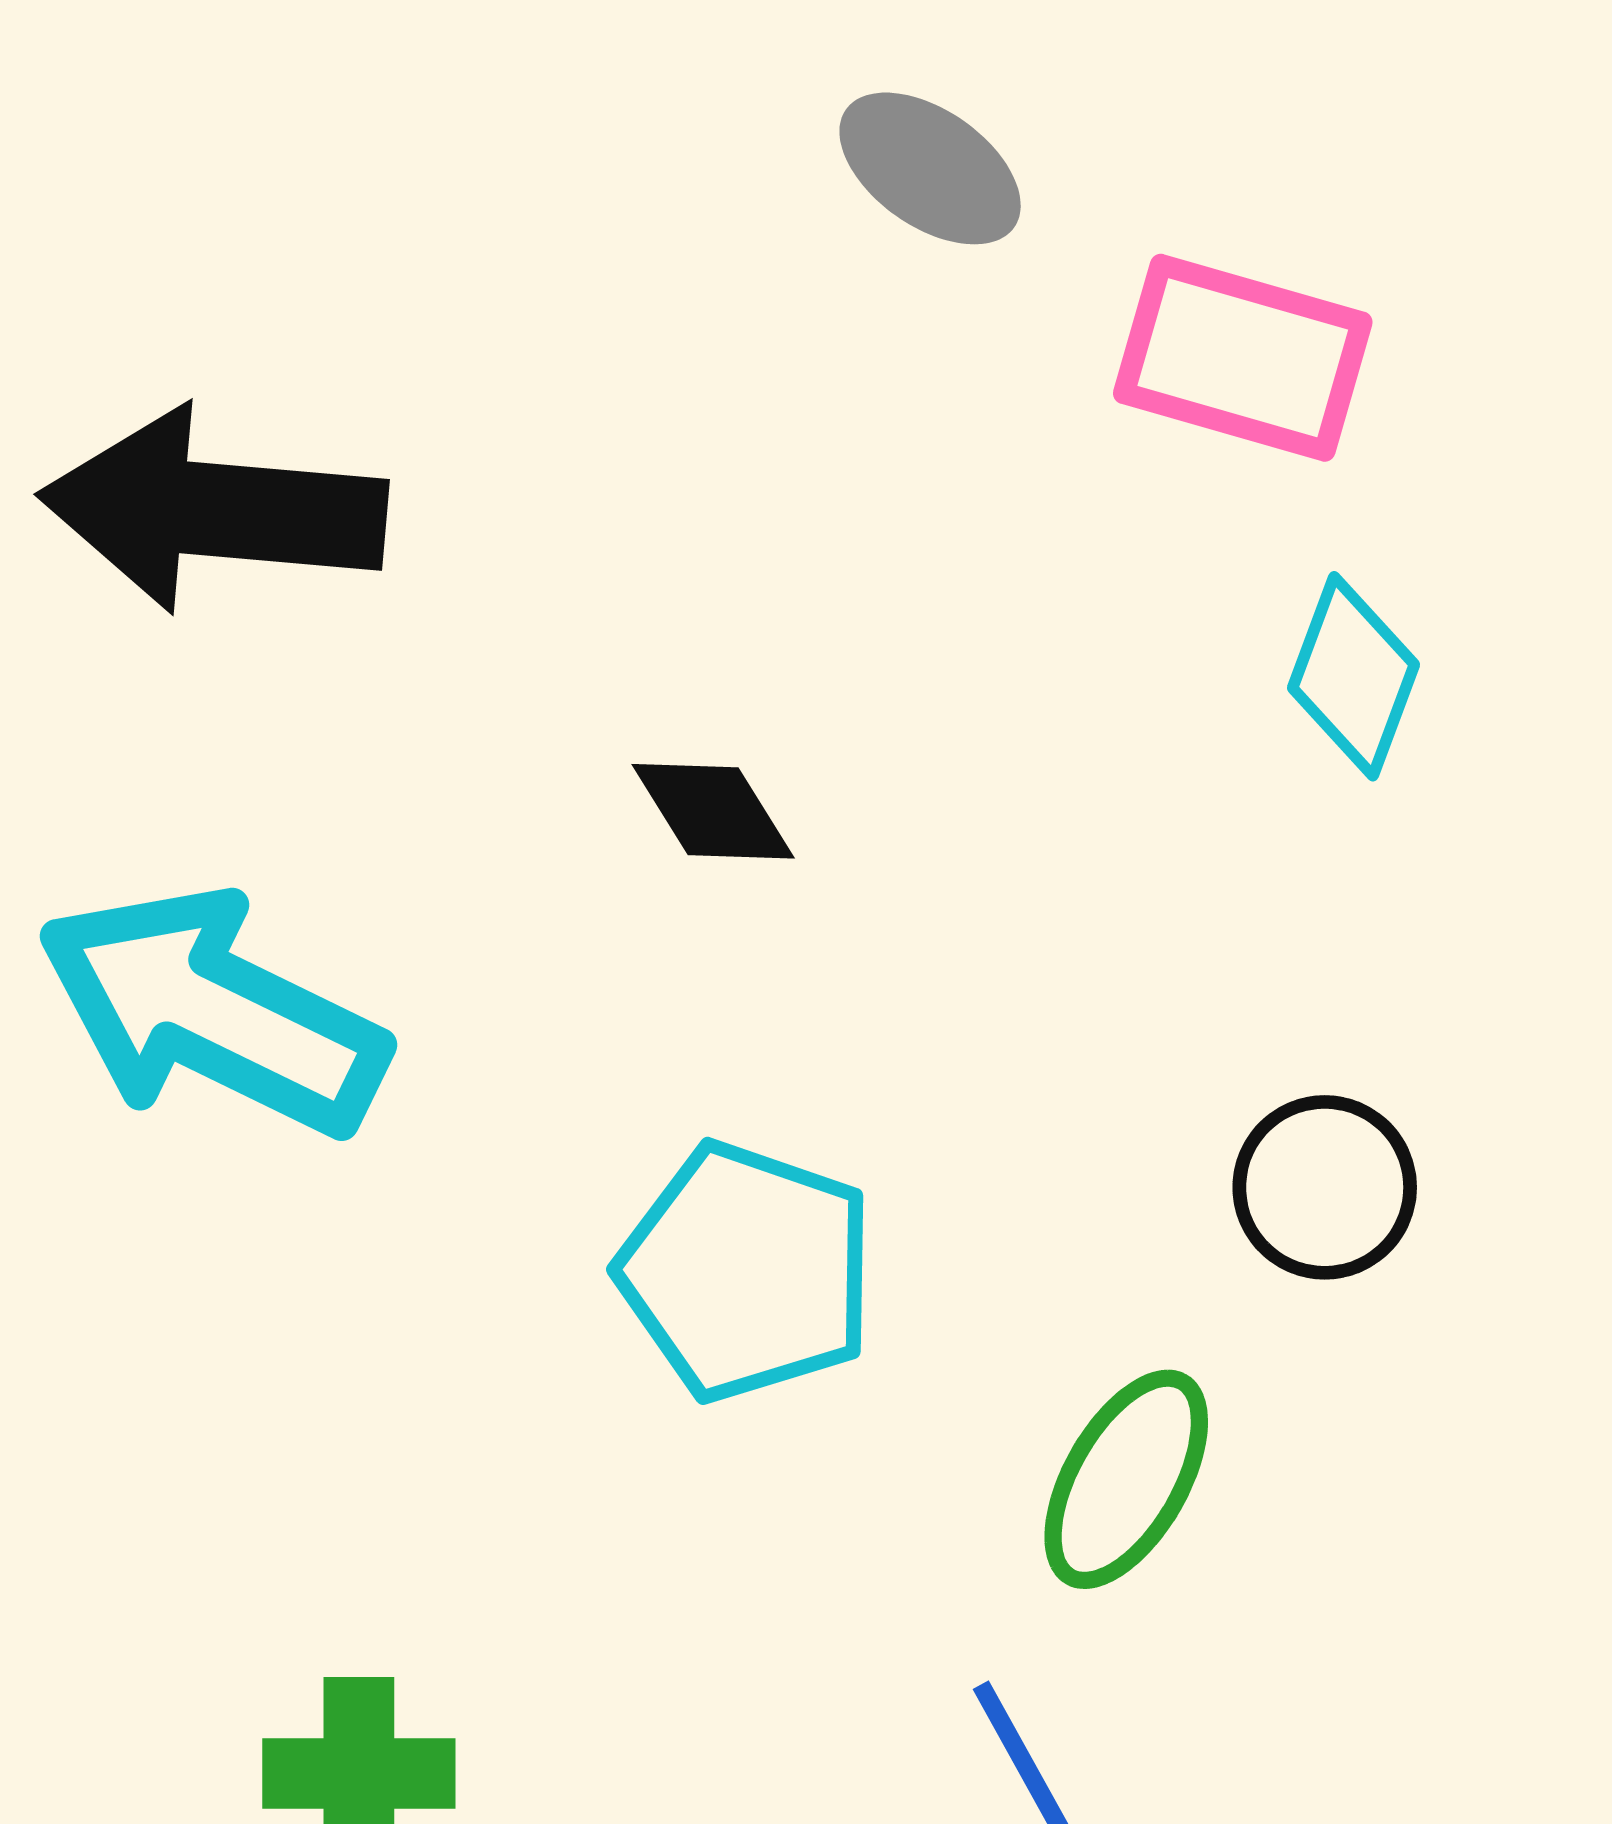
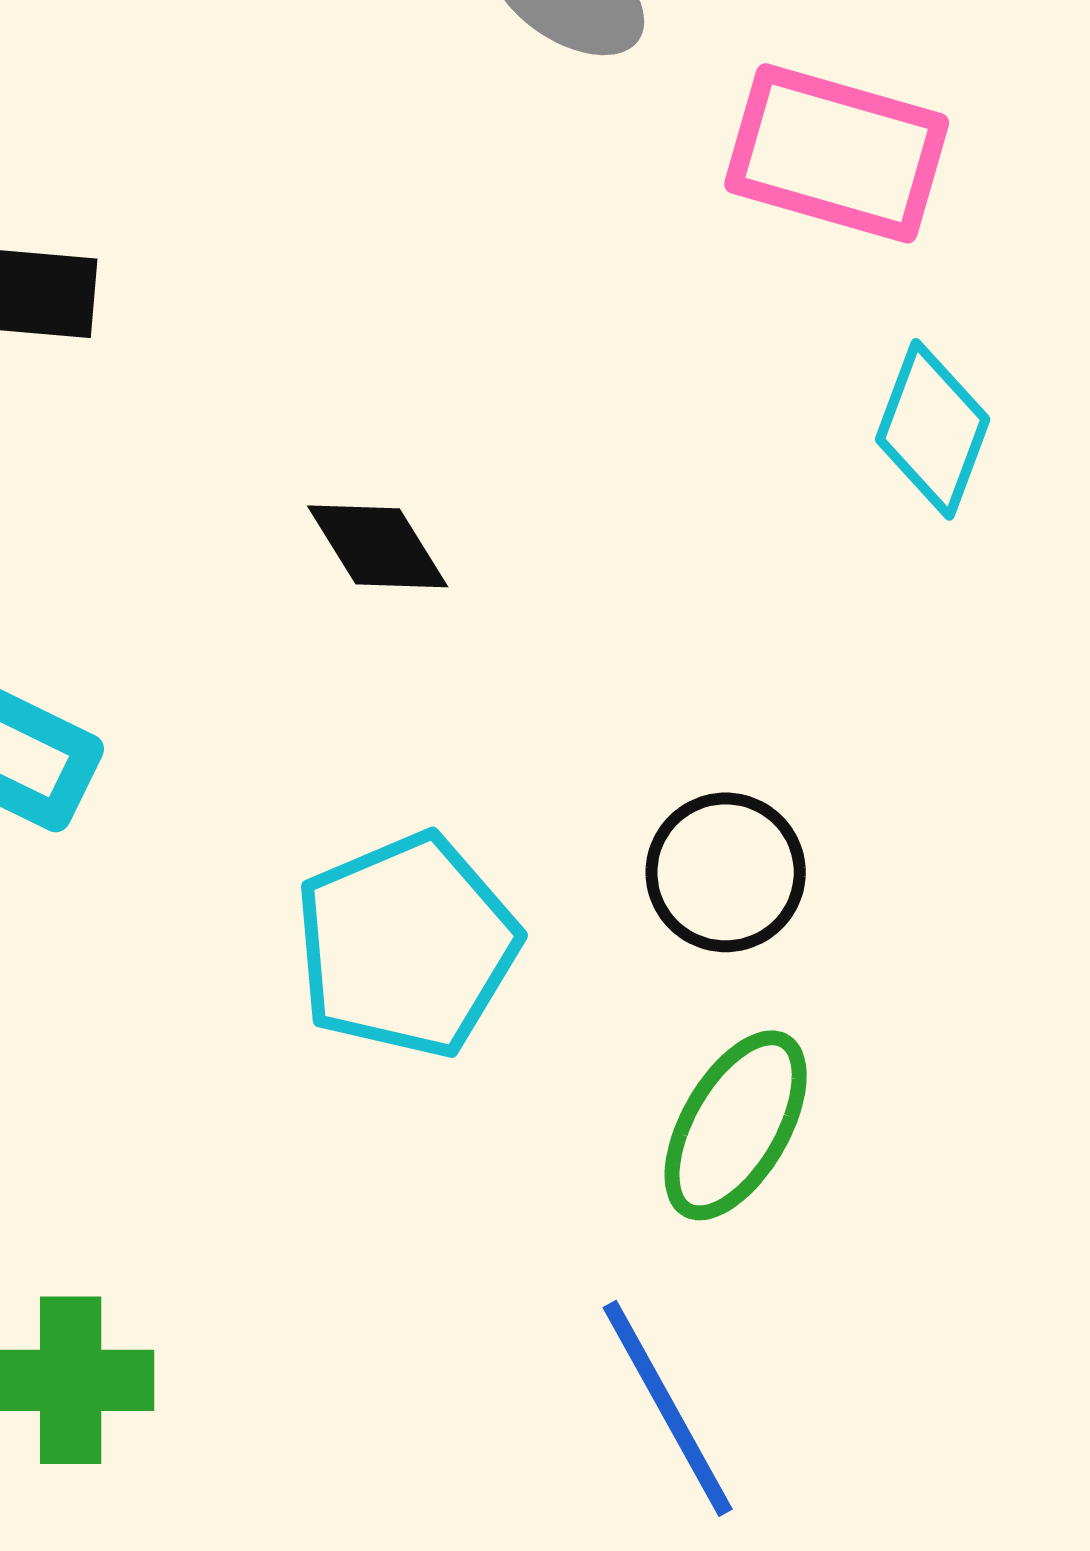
black circle: (1325, 1187) -> (726, 872), moved
cyan pentagon: (747, 1272) -> (407, 945), turned 30

